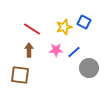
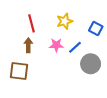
blue square: (84, 22) -> (96, 29), moved
red line: (32, 29) -> (31, 23), turned 42

